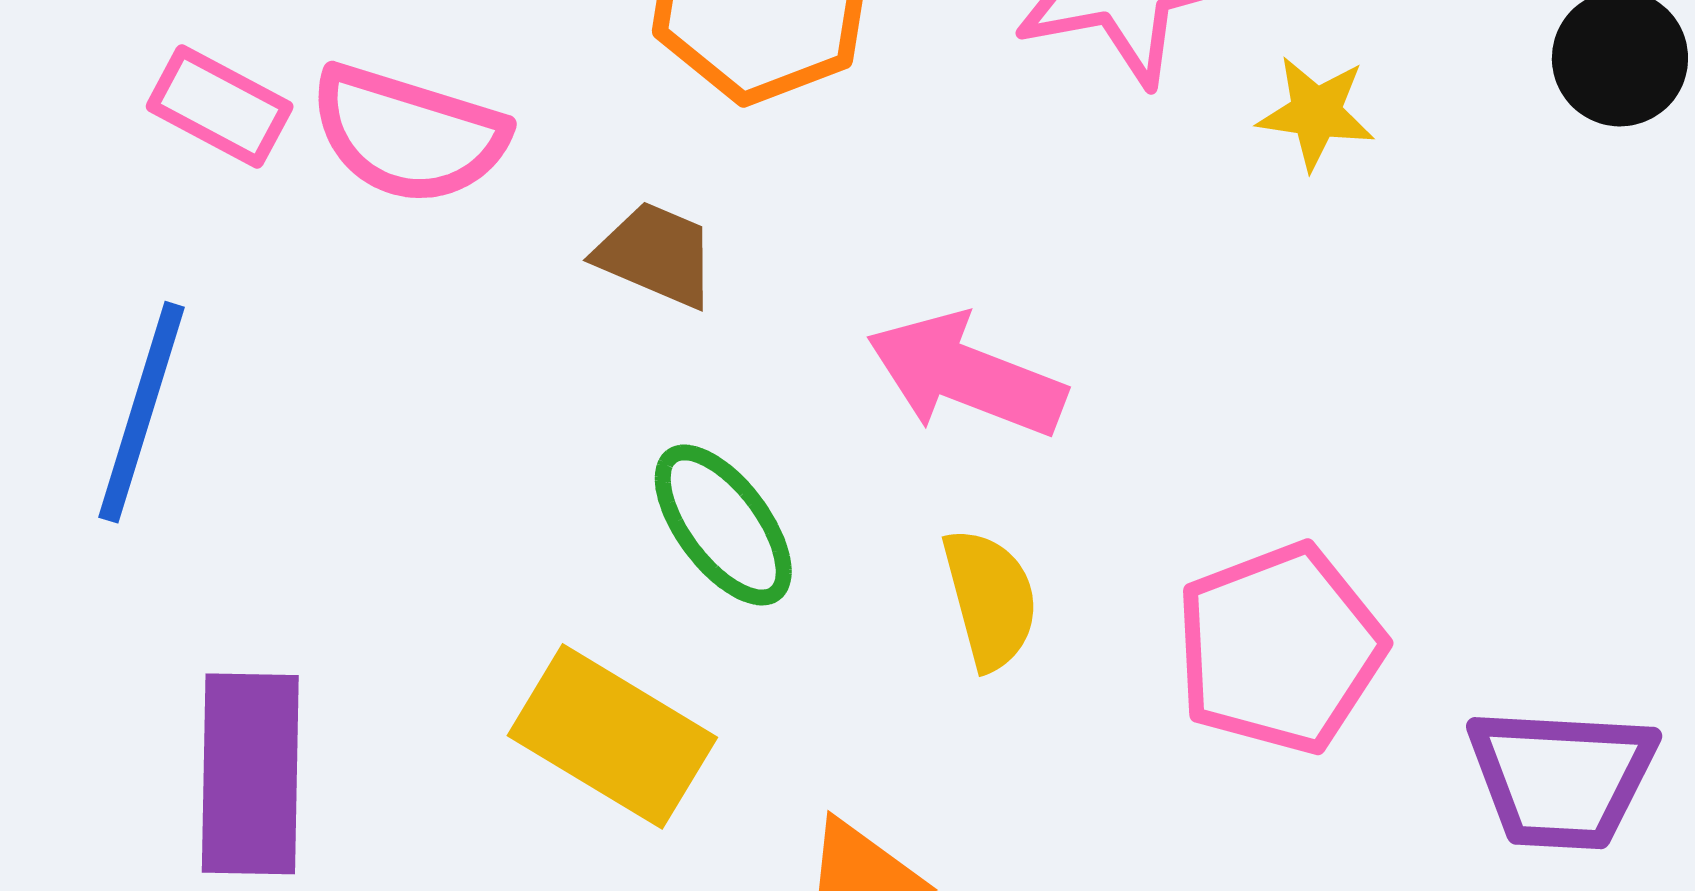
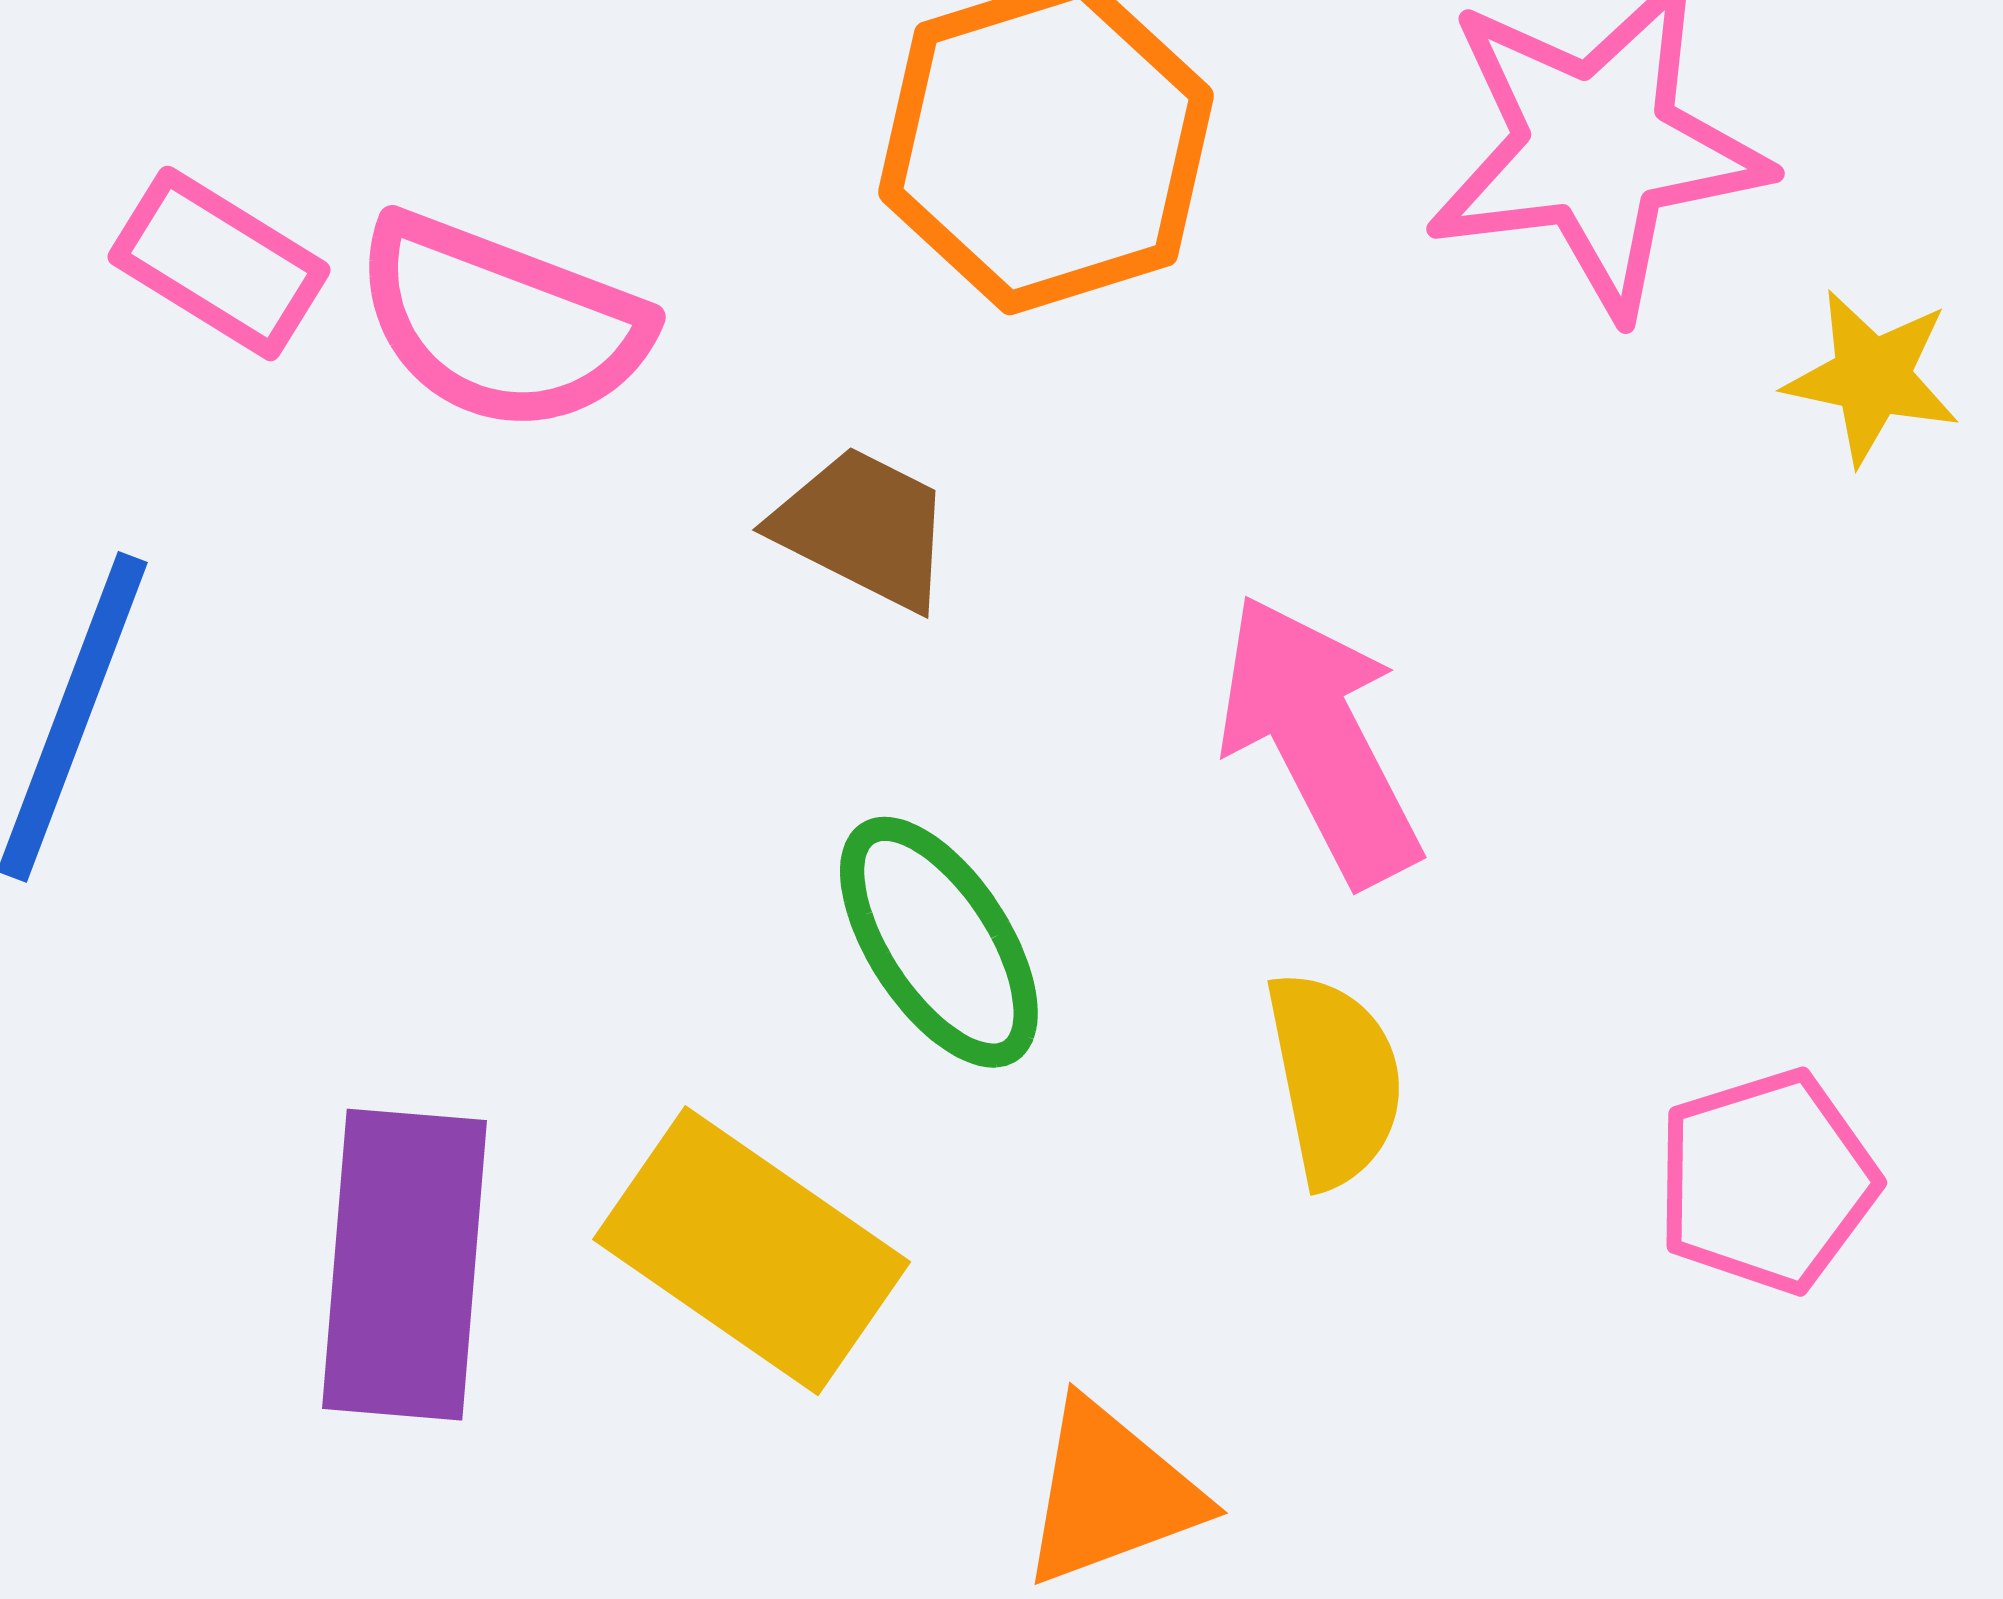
pink arrow: (966, 375) -> (1319, 739), turned 38
pink pentagon: (1280, 648) -> (1767, 1181), size x0.7
purple rectangle: (250, 774) -> (404, 1265), moved

